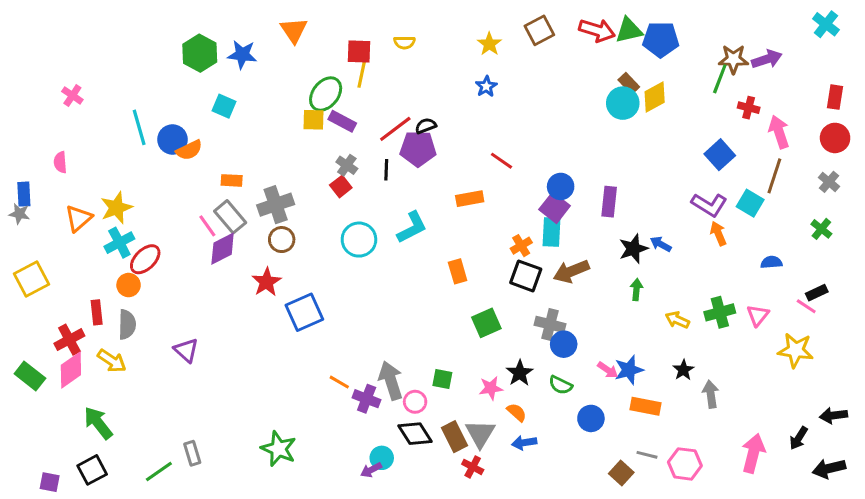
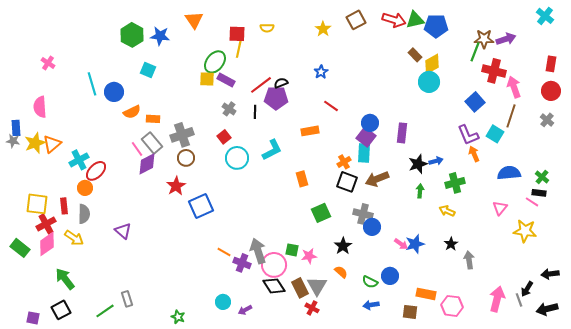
blue star: (486, 86) -> (321, 72), moved
cyan circle: (623, 103) -> (429, 82), moved
red cross: (749, 108) -> (494, 71), size x1.6
orange semicircle: (189, 150) -> (132, 112), moved
pink semicircle: (60, 162) -> (40, 107), size x1.5
red square: (341, 186) -> (224, 137), moved
purple L-shape: (709, 205) -> (468, 135), turned 35
yellow star: (116, 208) -> (35, 143), moved
green cross: (821, 229) -> (542, 177), moved
blue arrow: (661, 244) -> (436, 161), turned 136
blue semicircle: (771, 262) -> (509, 173), size x1.6
yellow square: (31, 279) -> (37, 204), moved, turned 35
black rectangle: (817, 293) -> (539, 193), turned 32
green cross: (720, 312) -> (455, 183), moved
green semicircle: (561, 385) -> (370, 282), moved
pink star: (491, 388) -> (309, 256), moved
pink circle: (415, 402) -> (274, 265), size x1.6
orange rectangle: (646, 406) -> (426, 294), moved
blue arrow: (524, 443) -> (371, 305), moved
green star: (279, 449) -> (178, 317), moved, size x0.6
gray line: (647, 455) -> (519, 300), moved, turned 56
cyan circle: (382, 458) -> (223, 302), moved
brown square: (621, 473) -> (410, 312), turned -35

